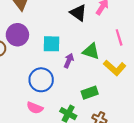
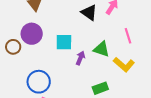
blue circle: (41, 80) -> (39, 82), moved

